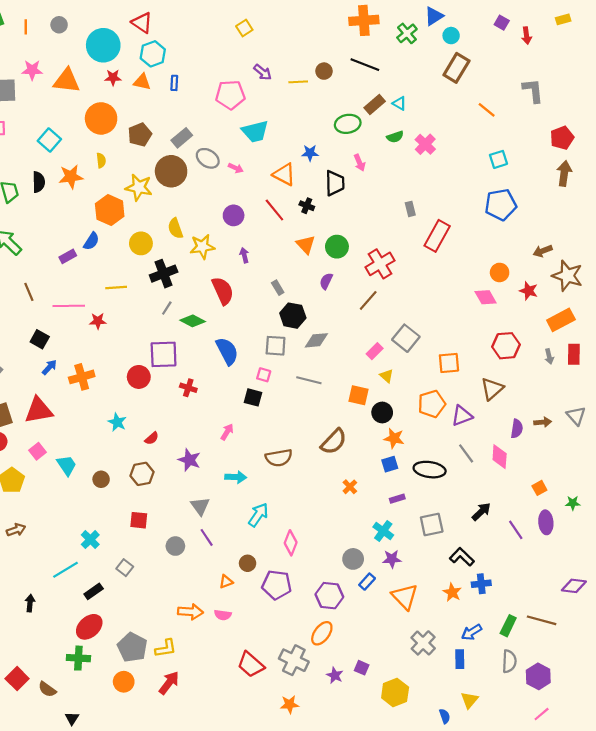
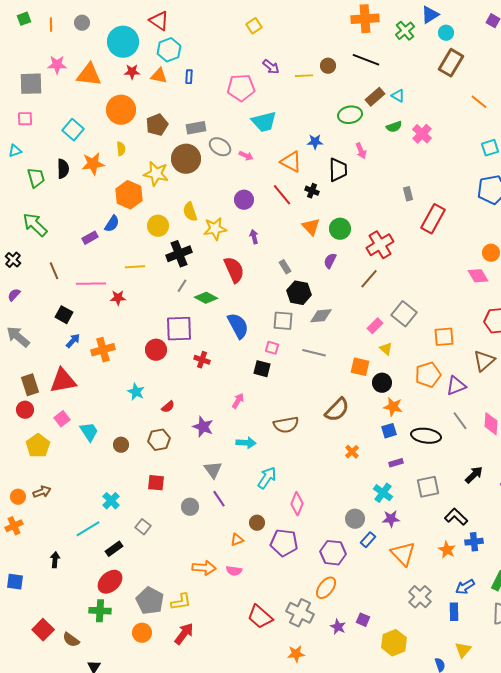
gray rectangle: (182, 138) -> (196, 128), turned 30

